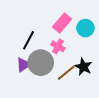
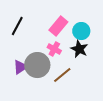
black line: (28, 40) -> (17, 26), moved
black star: (83, 67) -> (79, 49), moved

